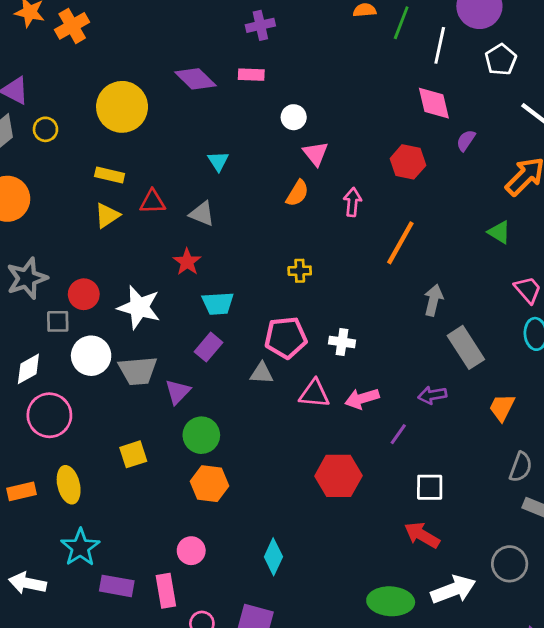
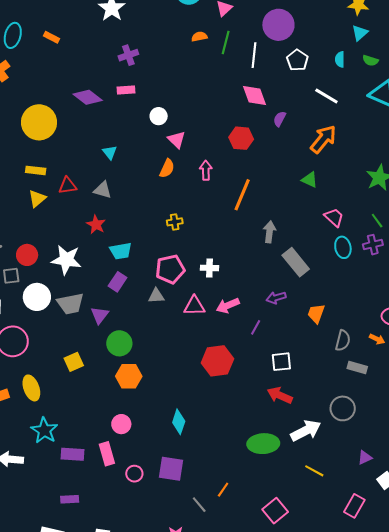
orange trapezoid: (502, 407) -> (316, 313), moved

